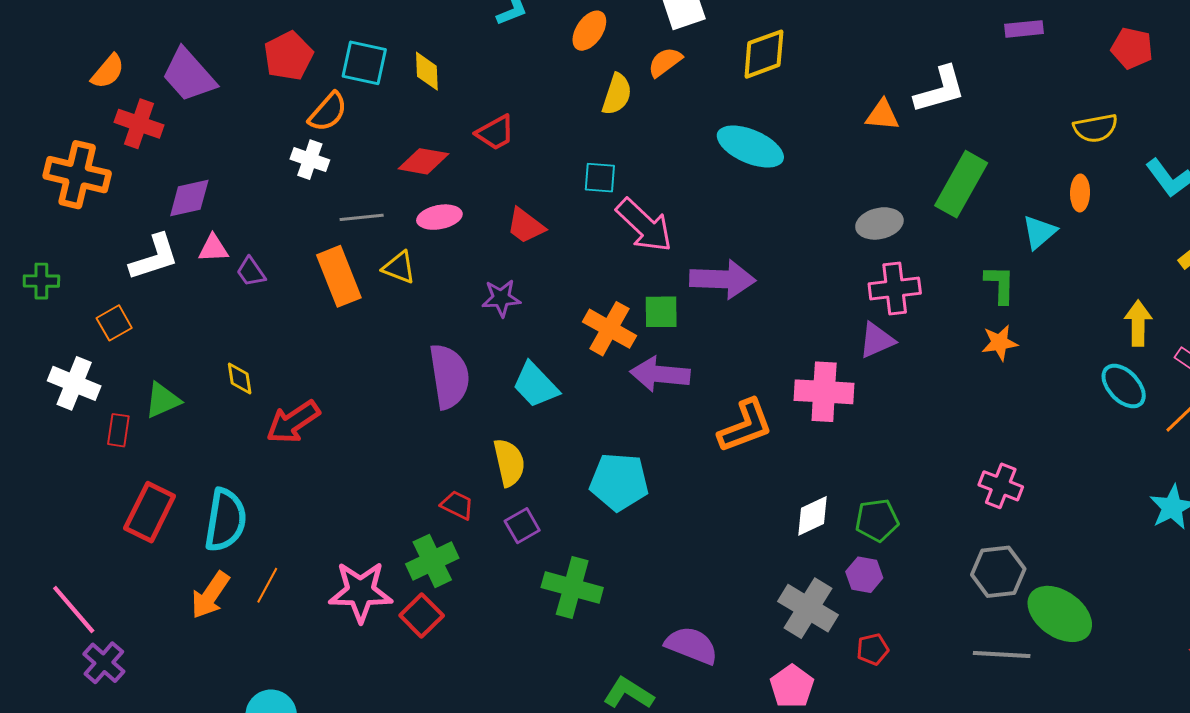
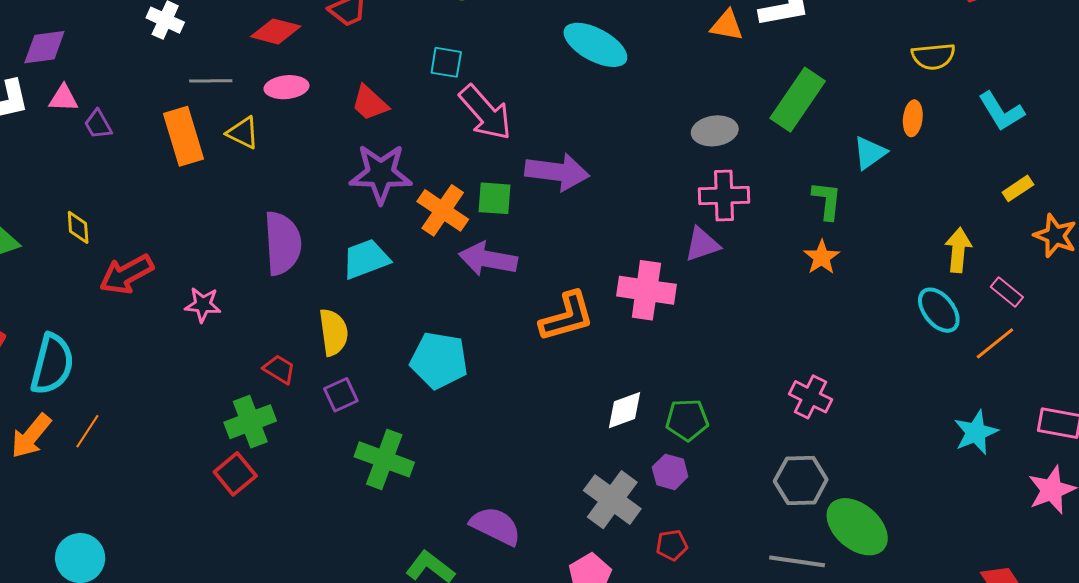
purple star: (501, 298) -> (381, 174), moved, size x1.6
orange star: (1000, 343) -> (822, 257), turned -30
cyan trapezoid: (535, 385) -> (366, 259), turned 108
pink star: (361, 592) -> (203, 305), moved, size x0.6

